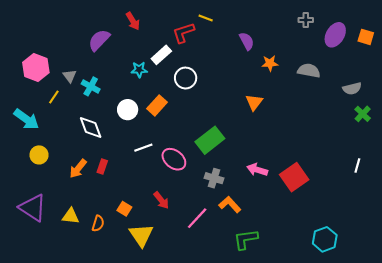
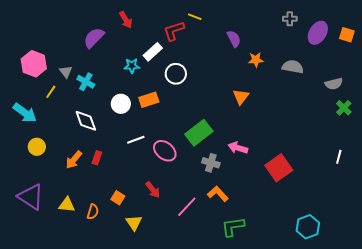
orange rectangle: (157, 105) -> (149, 100), turned 30
pink arrow: (257, 170) -> (238, 148), moved
gray cross: (214, 178) -> (211, 163), moved
yellow triangle: (141, 235) -> (134, 223), size x0.7

